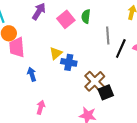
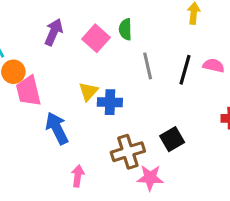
gray line: (108, 35) -> (148, 66), moved
blue arrow: (32, 74) -> (57, 128), size x1.5
brown cross: (95, 81) -> (128, 152), moved, turned 35

